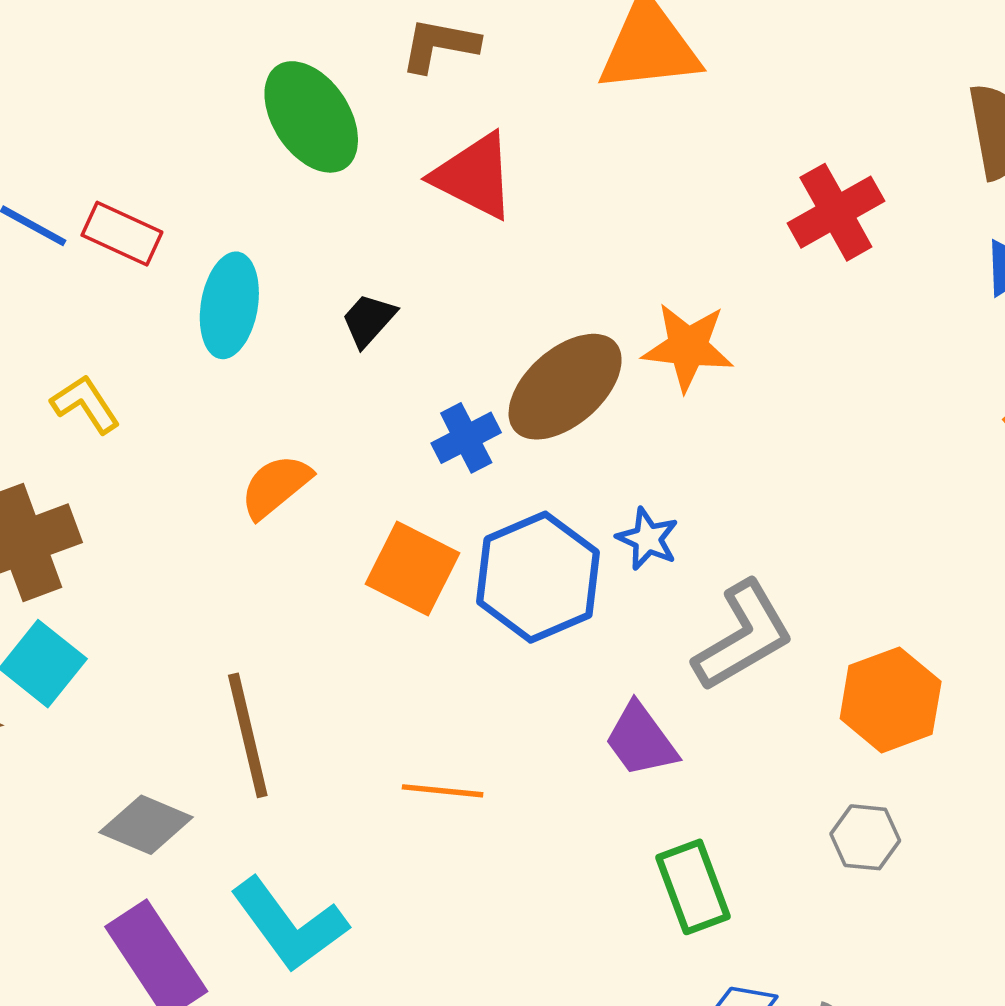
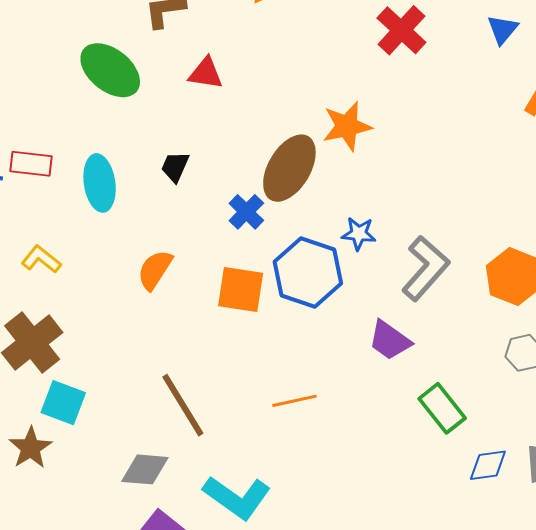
red triangle: (474, 176) -> (206, 73), size x0.7

